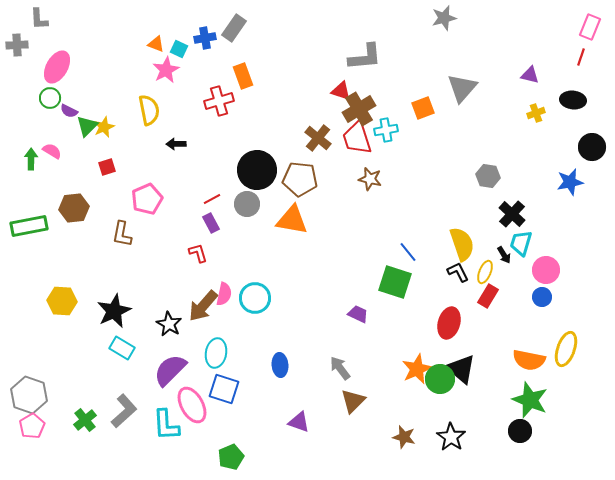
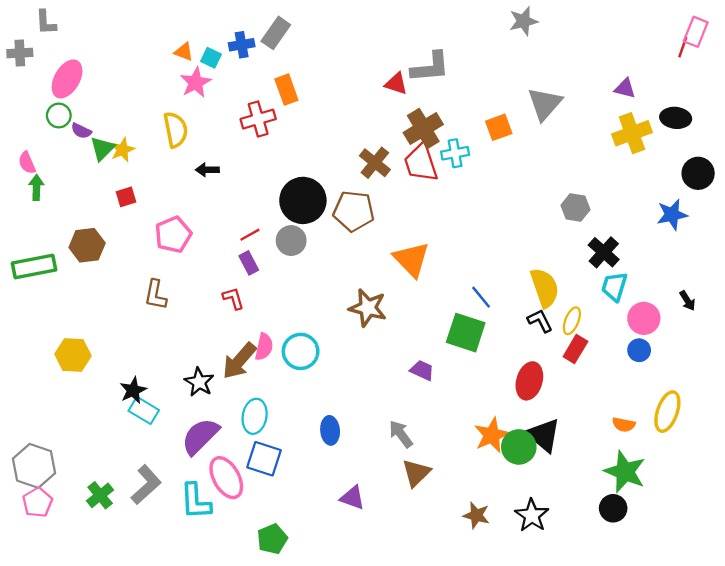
red line: (581, 57) -> (683, 47), moved
red triangle: (341, 91) -> (396, 84), moved
yellow cross: (536, 113) -> (632, 133), size x1.8
pink semicircle: (52, 151) -> (27, 163), moved, turned -144
brown star: (370, 179) -> (368, 308), moved, size x1.4
orange triangle: (292, 220) -> (411, 259), moved, turned 36
brown L-shape: (122, 234) -> (155, 295), moved
black arrow: (504, 255) -> (687, 301), moved
black star: (114, 311) -> (133, 390), moved, size x0.7
orange semicircle: (529, 360) -> (624, 425), size x0.6

